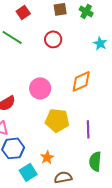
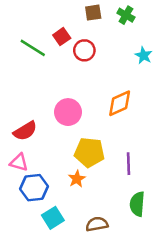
red square: (23, 12) -> (62, 37), moved
orange star: (47, 157) -> (77, 179), moved

